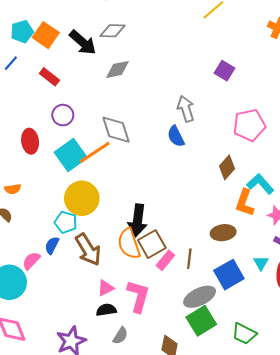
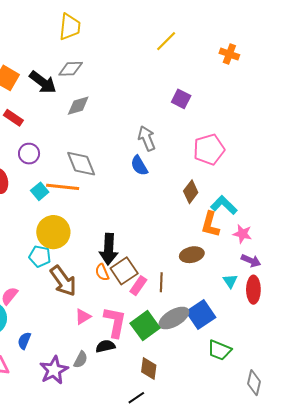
orange line: (95, 152) -> (63, 187), turned 44
cyan square: (71, 155) -> (40, 191), size x0.6
orange semicircle: (129, 244) -> (102, 272), size x0.6
blue semicircle: (52, 245) -> (24, 341), moved
blue square: (229, 275) -> (201, 315), moved
black semicircle: (106, 310) -> (105, 346), moved
green square: (201, 321) -> (145, 326), moved
gray semicircle: (120, 336) -> (81, 360), moved

